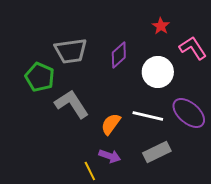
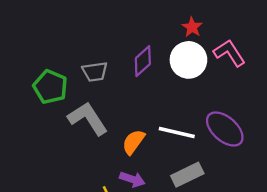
gray trapezoid: (71, 51) -> (95, 72), moved, size x0.7
white circle: (158, 72) -> (188, 60), moved

